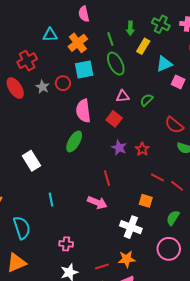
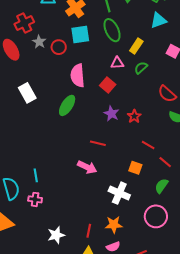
yellow rectangle: (143, 46) -> (136, 46), moved
cyan triangle: (164, 64) -> (158, 20), moved
gray star: (43, 87) -> (39, 42), moved
white rectangle: (31, 161) -> (27, 93), moved
red line: (107, 178) -> (98, 143), turned -63
red line: (177, 186) -> (165, 162), moved
cyan line: (51, 199) -> (36, 175), moved
pink cross: (66, 244) -> (35, 199), moved
red line: (102, 266) -> (89, 231), turned -64

